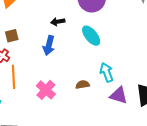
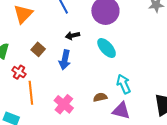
brown square: (12, 36) -> (38, 49), moved, turned -32
purple triangle: (119, 95) -> (121, 111), moved

